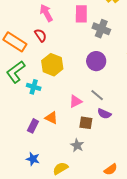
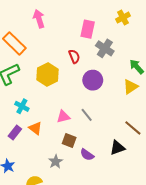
pink arrow: (46, 13) -> (39, 19), moved
red semicircle: (41, 35) -> (74, 56), moved
cyan cross: (34, 87) -> (22, 106), moved
purple semicircle: (104, 114) -> (87, 155), moved

